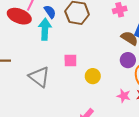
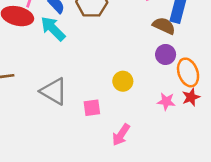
cyan arrow: (45, 29) -> (53, 29), turned -40
pink square: (70, 60) -> (92, 108), moved

